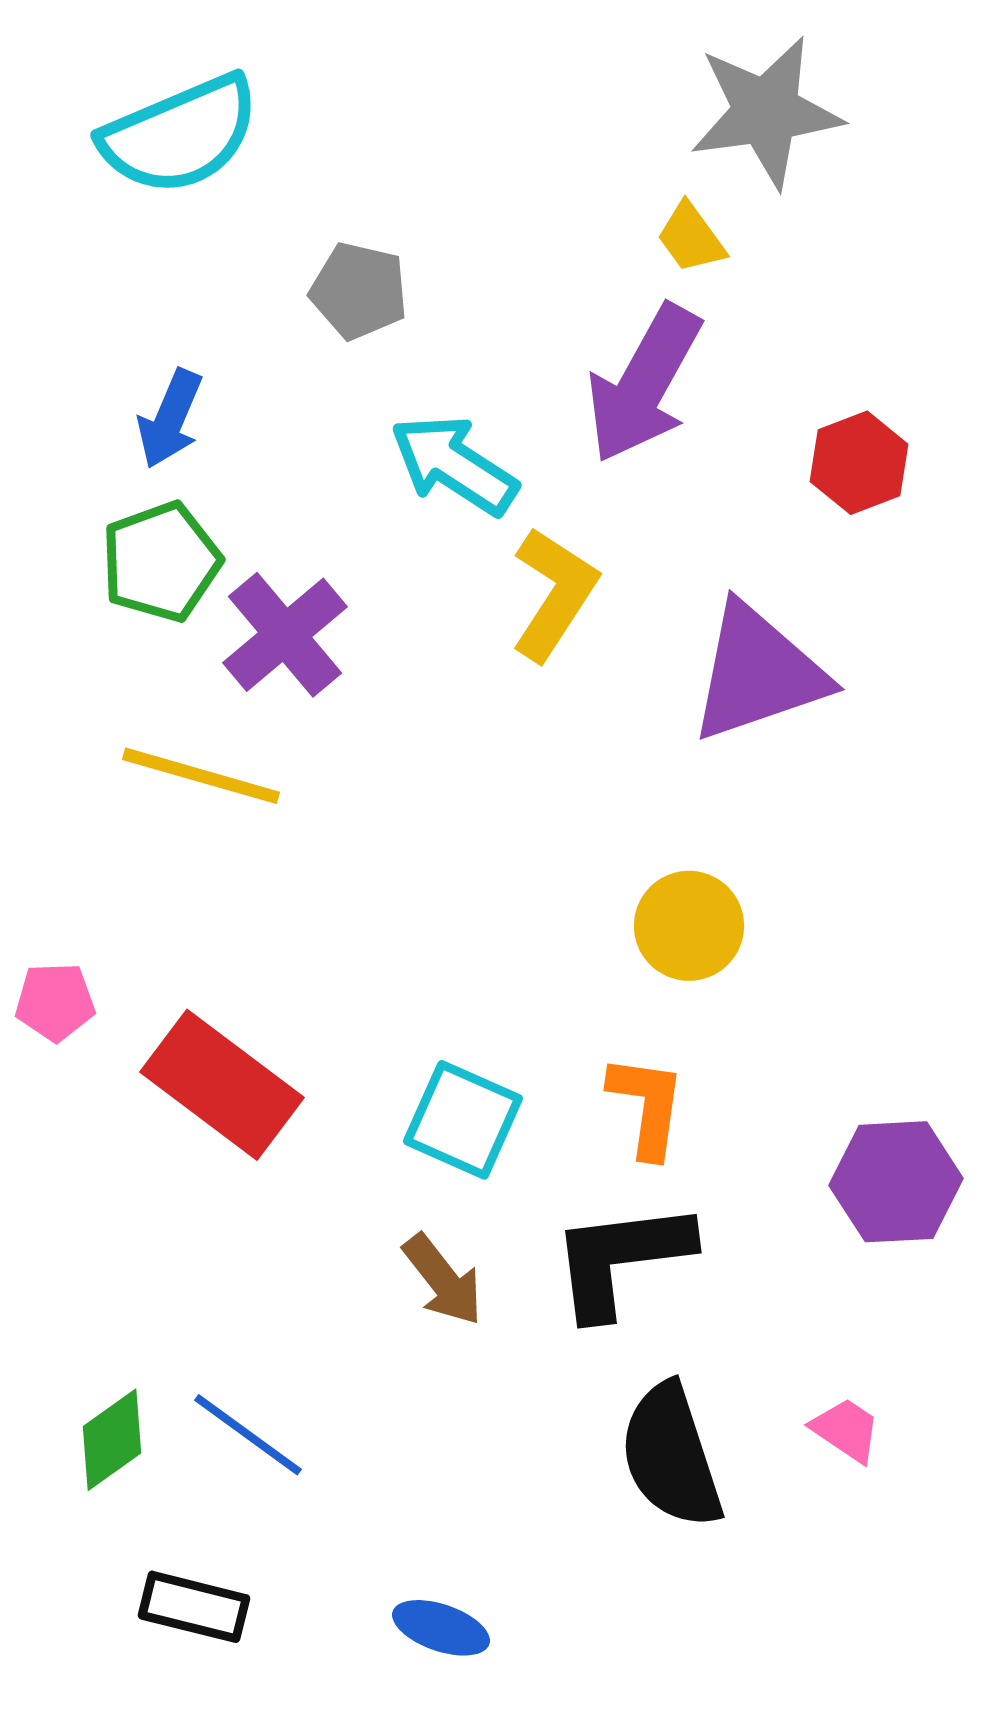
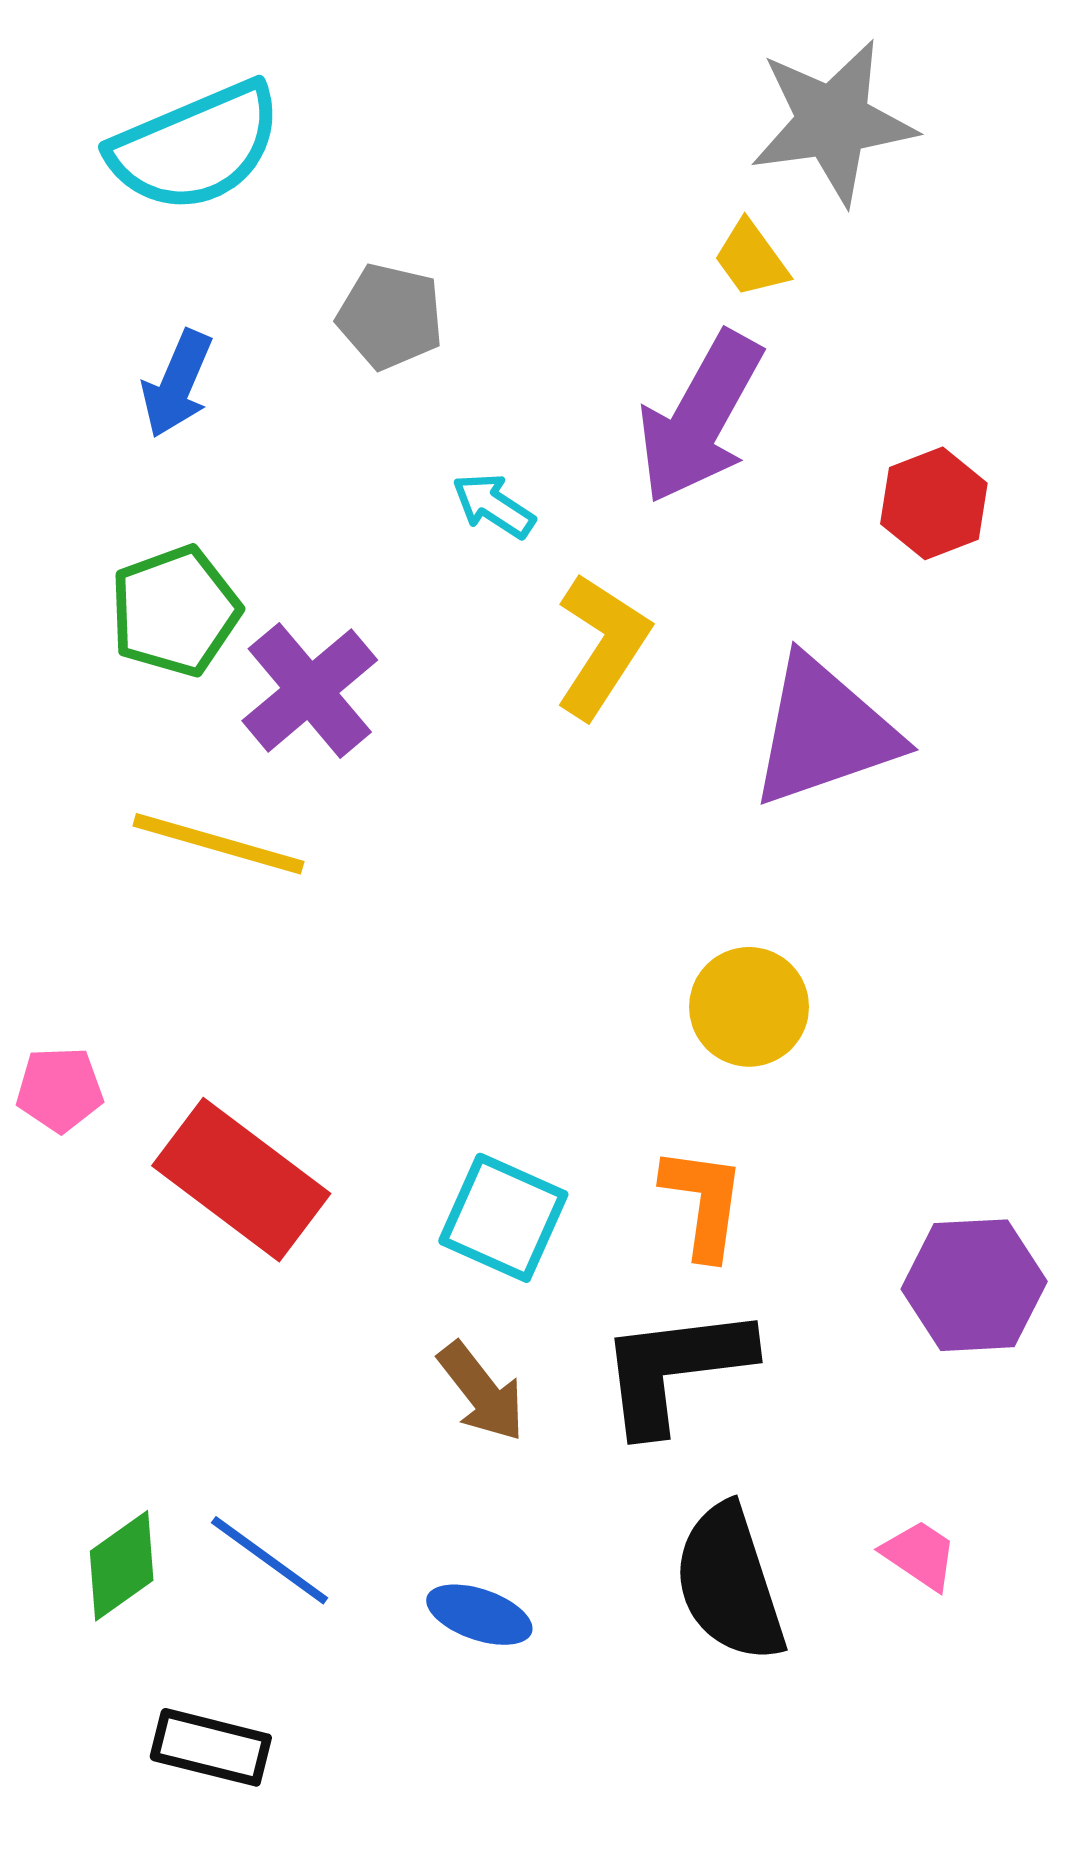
blue arrow: (170, 419) -> (177, 384), moved
cyan arrow: (454, 465) -> (494, 506), size x0.6
blue ellipse: (441, 1628) -> (479, 1615), moved

